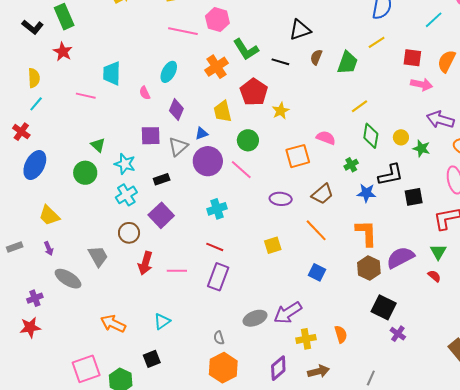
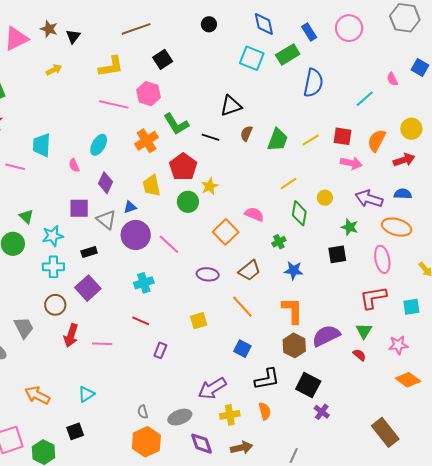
yellow line: (377, 42) -> (311, 140), moved
yellow circle: (401, 137) -> (325, 198), moved
green circle: (248, 140) -> (188, 202), moved
gray triangle: (178, 146) -> (106, 220), turned -40
orange square: (298, 156) -> (226, 232), turned -30
cyan star: (125, 164) -> (53, 236), turned -30
black L-shape: (391, 175) -> (267, 379), moved
cyan cross: (126, 195) -> (53, 267), turned 30
black square: (414, 197) -> (337, 254), moved
purple rectangle: (218, 277) -> (160, 350), moved, size x0.6
gray ellipse: (255, 318) -> (180, 417), moved
purple diamond: (278, 368) -> (201, 444), turned -70

